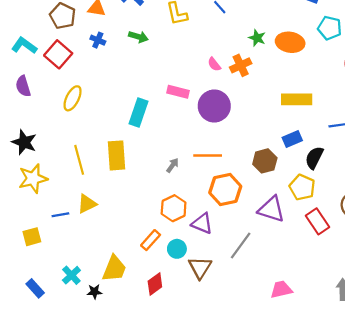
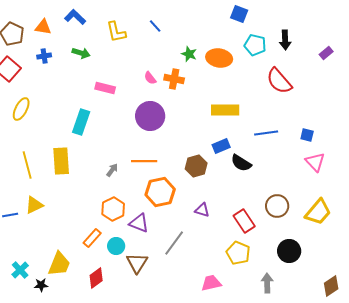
blue cross: (98, 40) -> (44, 56), turned -32
orange cross: (241, 65) -> (174, 79), turned 36
pink rectangle: (178, 92) -> (105, 88), moved
black semicircle: (314, 158) -> (241, 163), turned -85
yellow pentagon: (302, 187) -> (238, 253), moved
purple triangle: (271, 209) -> (202, 210), size x0.6

